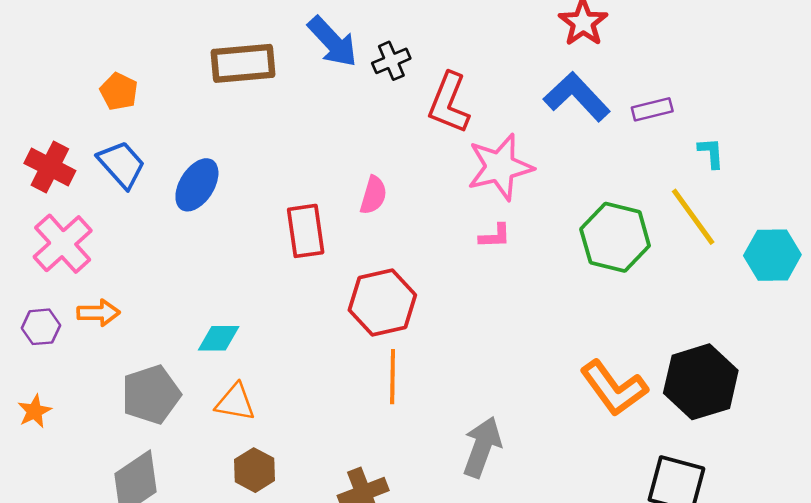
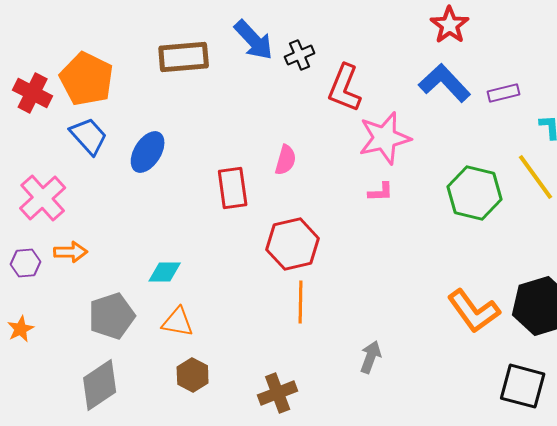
orange pentagon: (119, 92) -> (87, 79), size x1.8
red cross: (50, 167) -> (33, 93), moved
gray arrow: (482, 447) -> (371, 357), size x0.7

